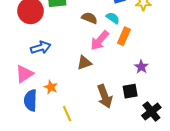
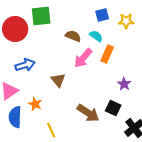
brown triangle: (84, 63) -> (58, 80), moved, turned -49
black square: (130, 91) -> (113, 108), turned 35
brown arrow: (105, 96) -> (88, 113), turned -35

